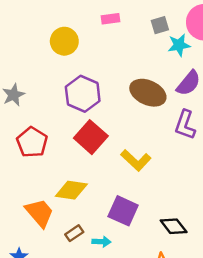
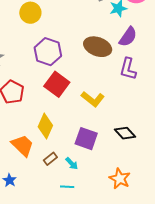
yellow diamond: (71, 190) -> (45, 126), turned -70
black diamond: (174, 226) -> (125, 133), moved
cyan arrow: (101, 242) -> (72, 163), turned 48

